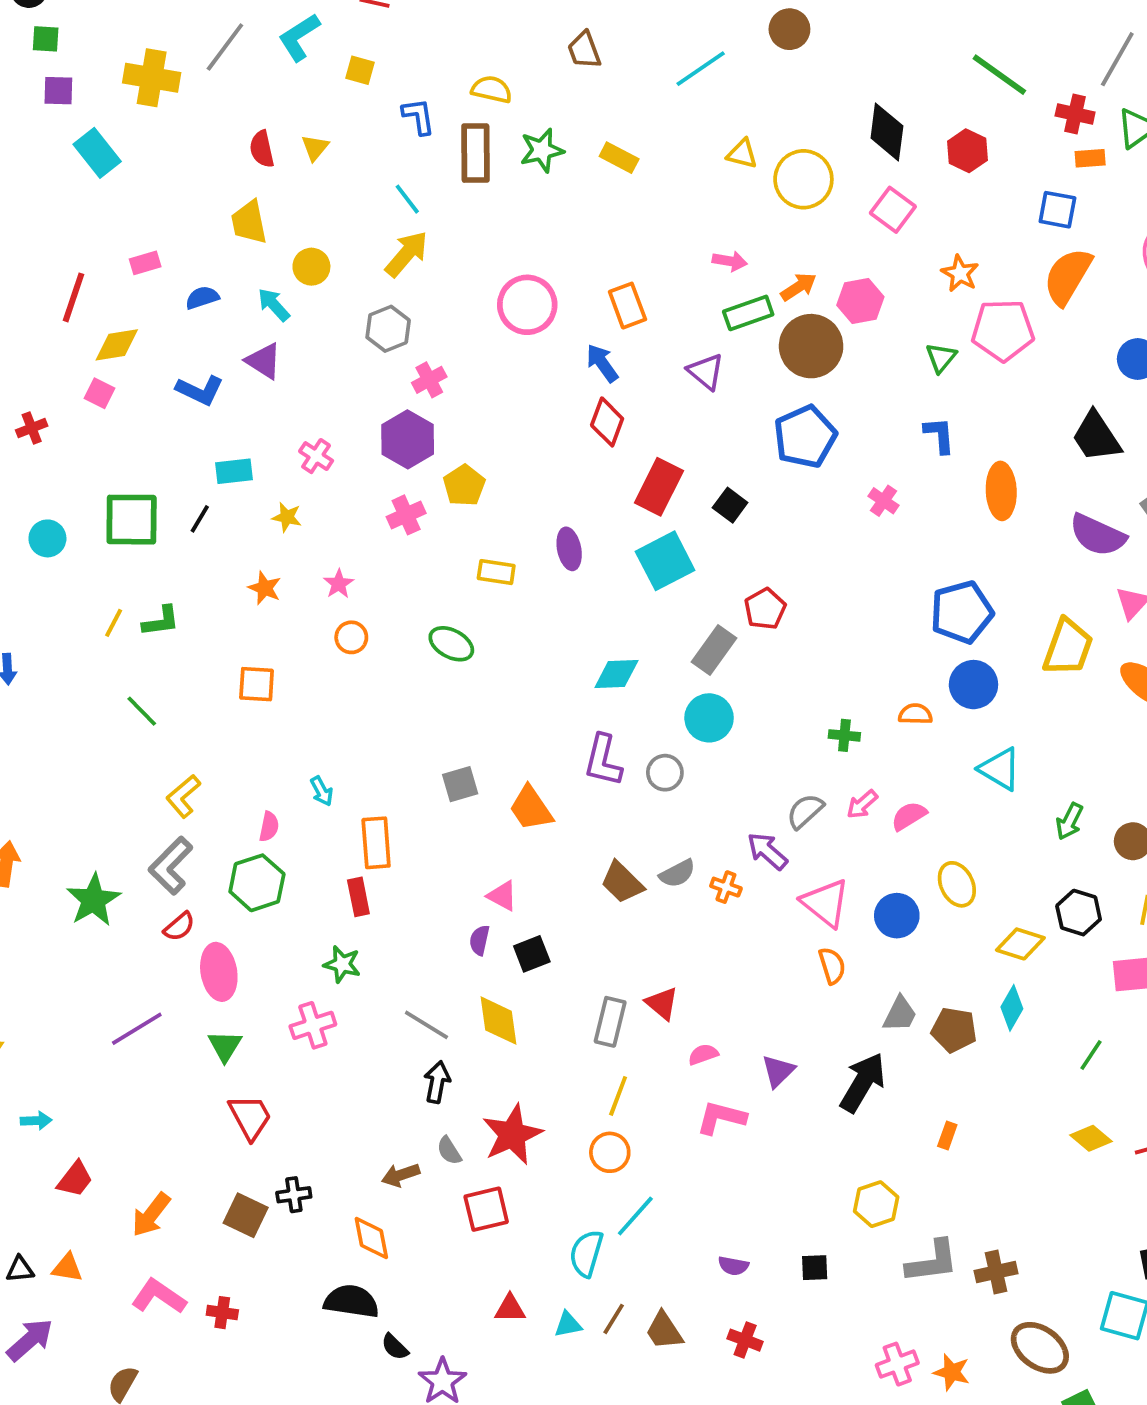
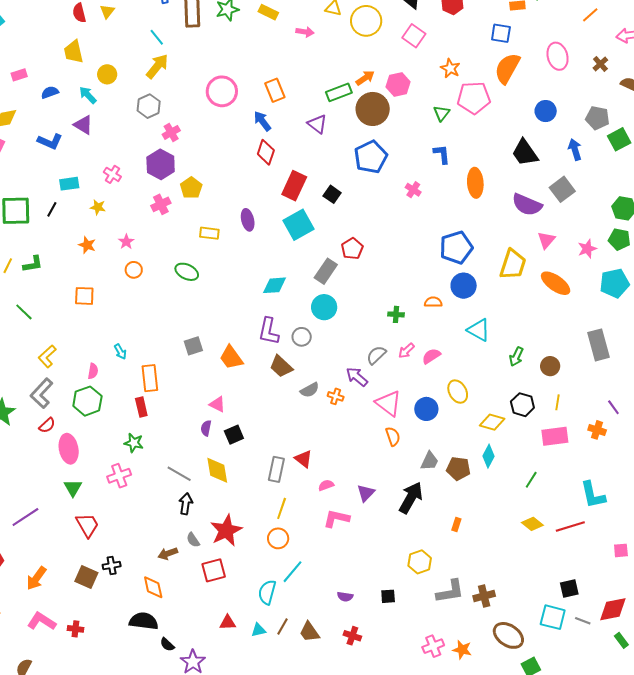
pink arrow: (730, 261) -> (305, 32), moved
brown trapezoid: (622, 882) -> (281, 366), moved
purple line: (137, 1029) -> (25, 517), moved

